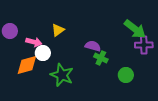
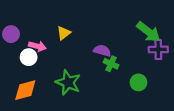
white circle: (43, 53) -> (29, 57), moved
orange diamond: (27, 65) -> (25, 90), moved

